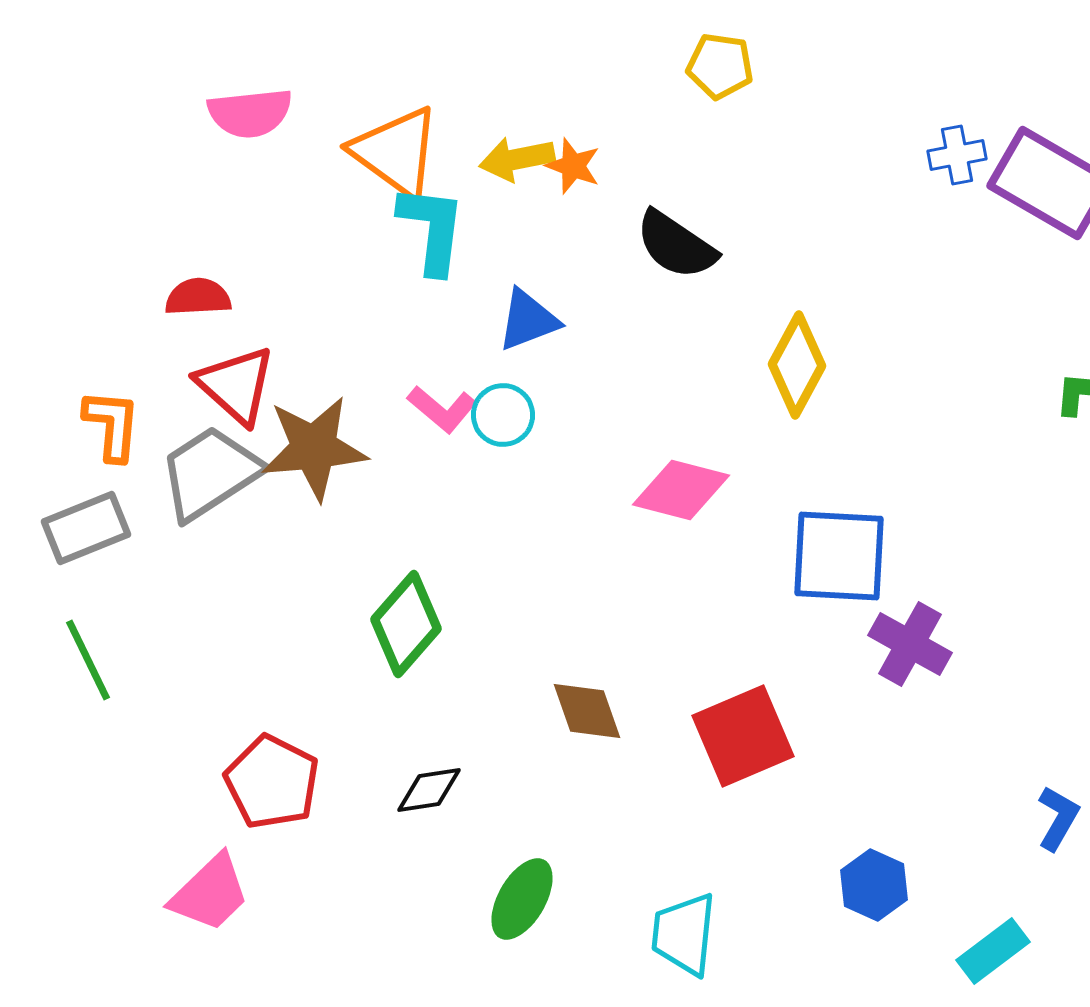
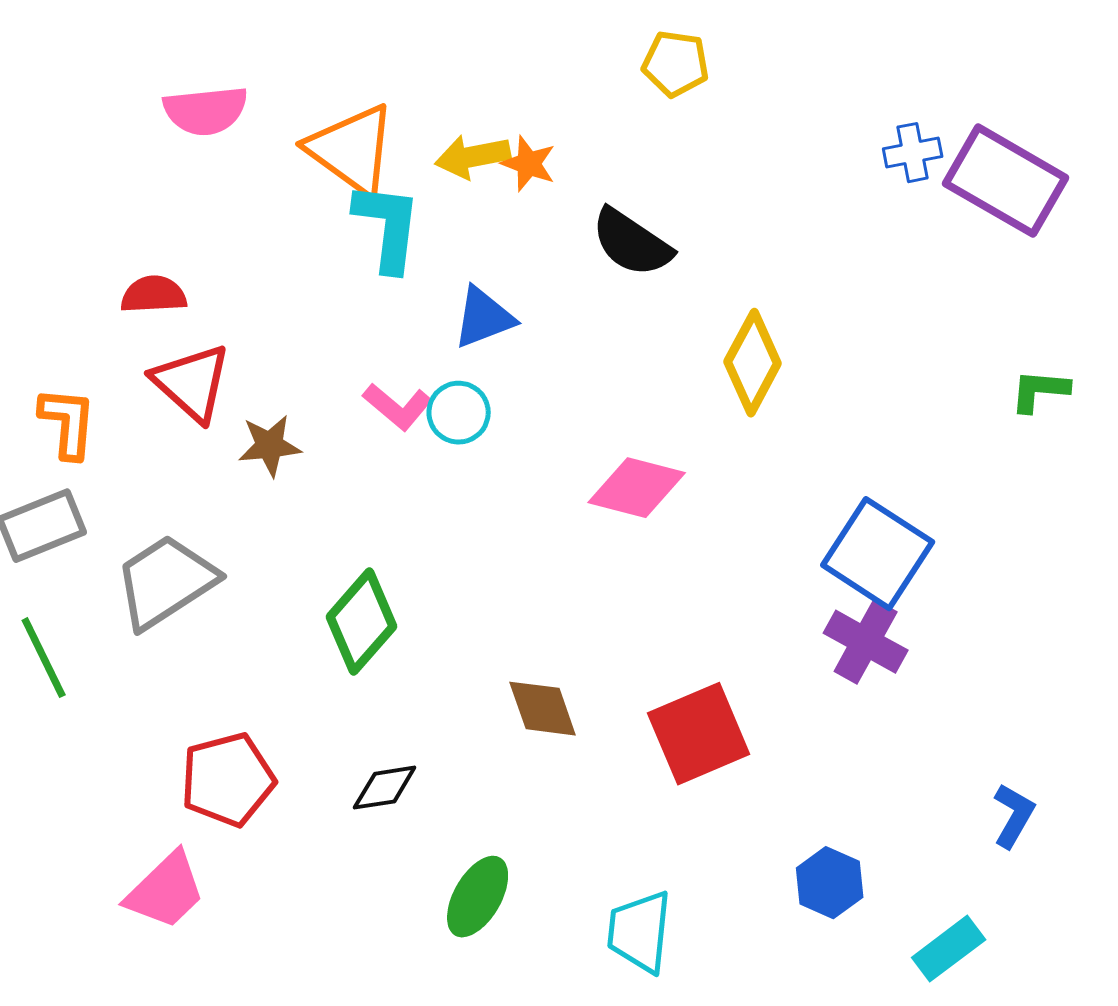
brown star: (314, 448) -> (270, 446), size x0.6
gray trapezoid: (210, 473) -> (166, 582), moved
blue square: (839, 556) -> (878, 554), moved, turned 30
red pentagon: (272, 782) -> (228, 780), turned 30

